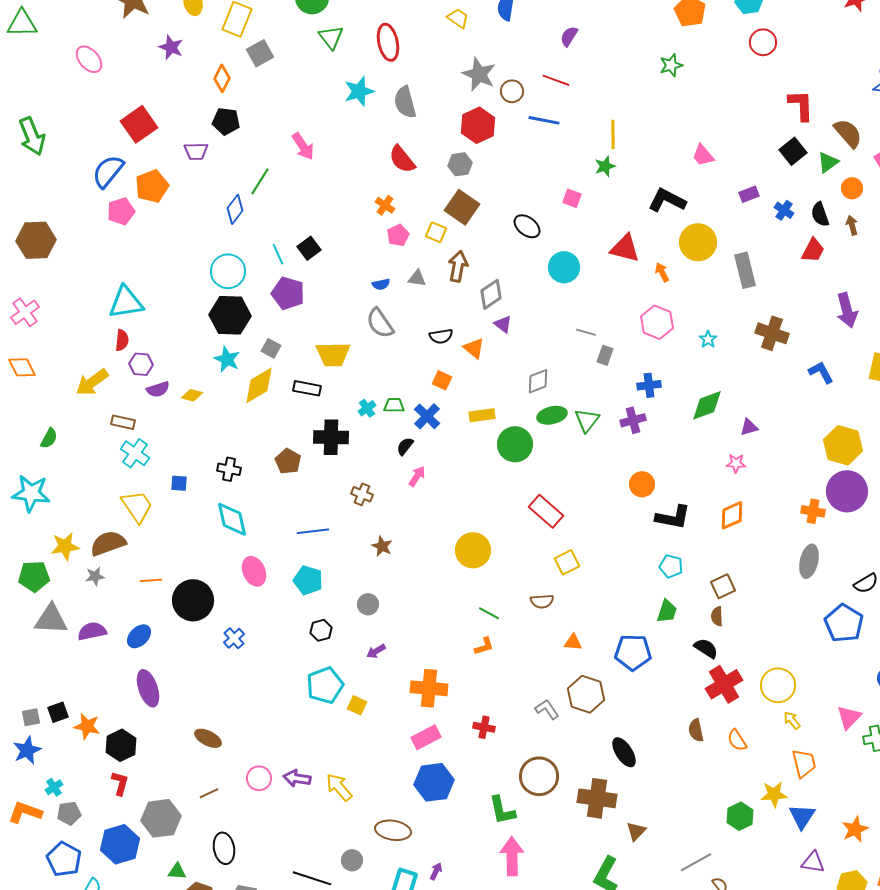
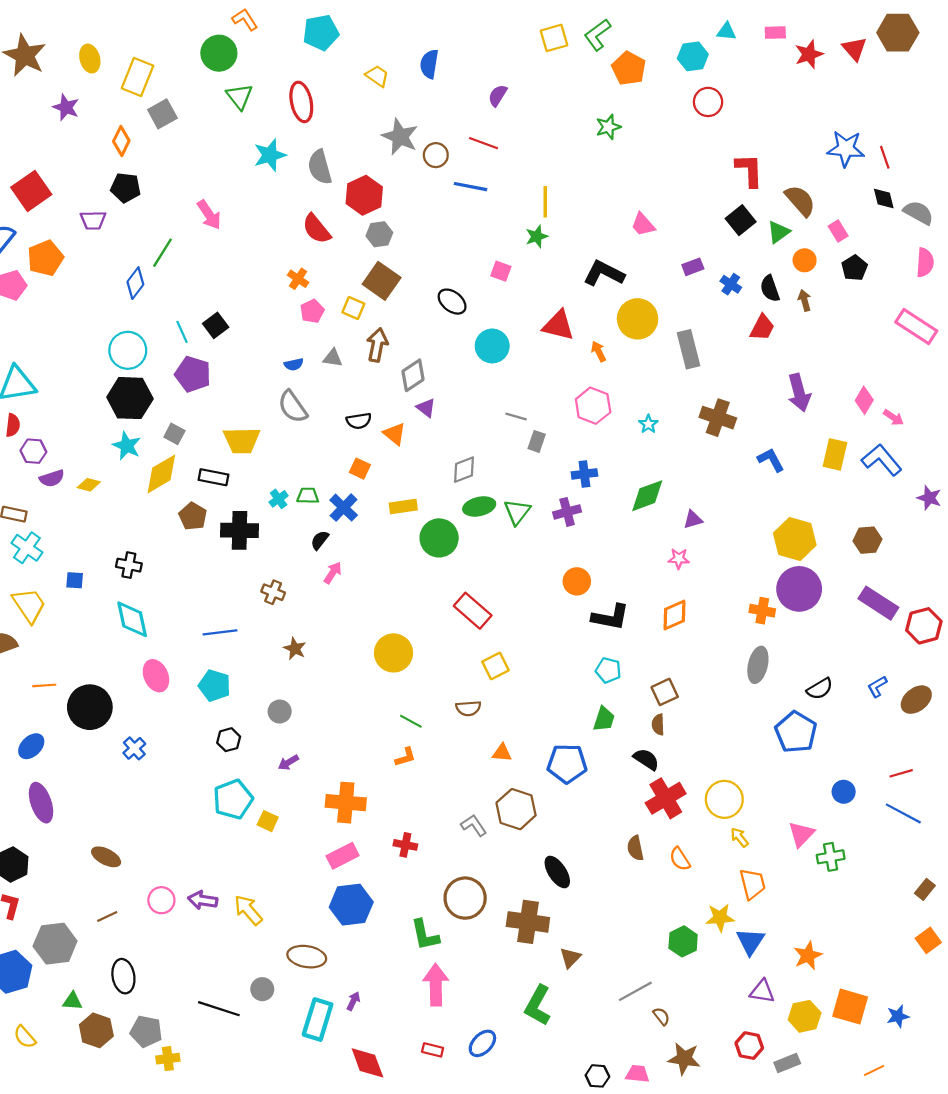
red hexagon: (478, 125) -> (364, 195), moved
brown pentagon: (288, 461) -> (193, 516), moved

